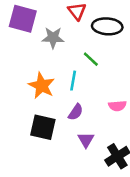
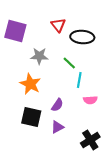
gray star: (53, 38) -> (39, 56), moved
cyan line: (73, 81) -> (79, 80), moved
purple triangle: (86, 140) -> (57, 127), moved, turned 32

